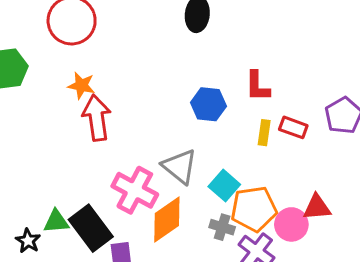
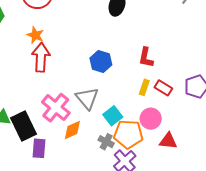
blue hexagon: (208, 104) -> (101, 62), moved
orange diamond: (167, 219) -> (72, 130), size x0.7
pink circle: (291, 224) -> (151, 119), moved

